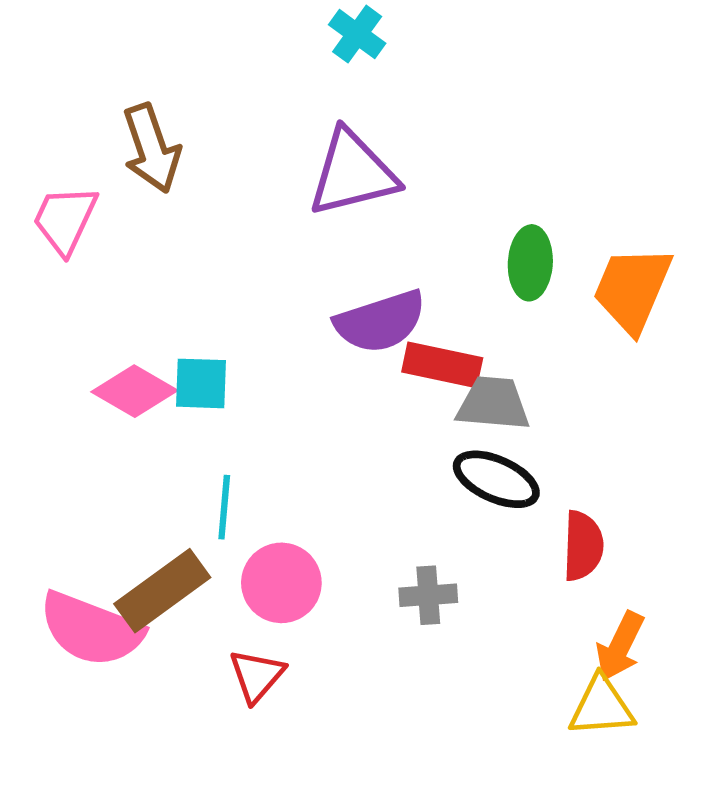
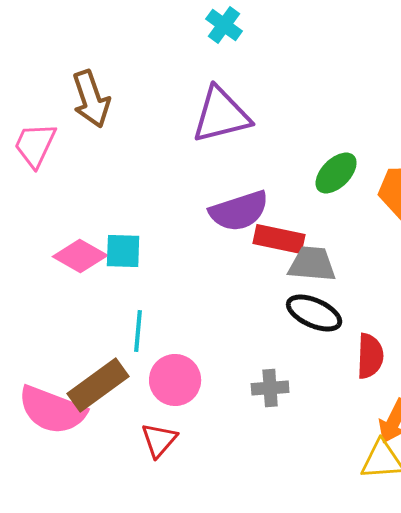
green ellipse: (530, 263) -> (336, 173), turned 42

